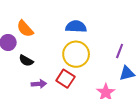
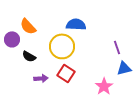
purple line: (120, 51) -> (117, 47), turned -40
yellow circle: (76, 54) -> (62, 46), moved

